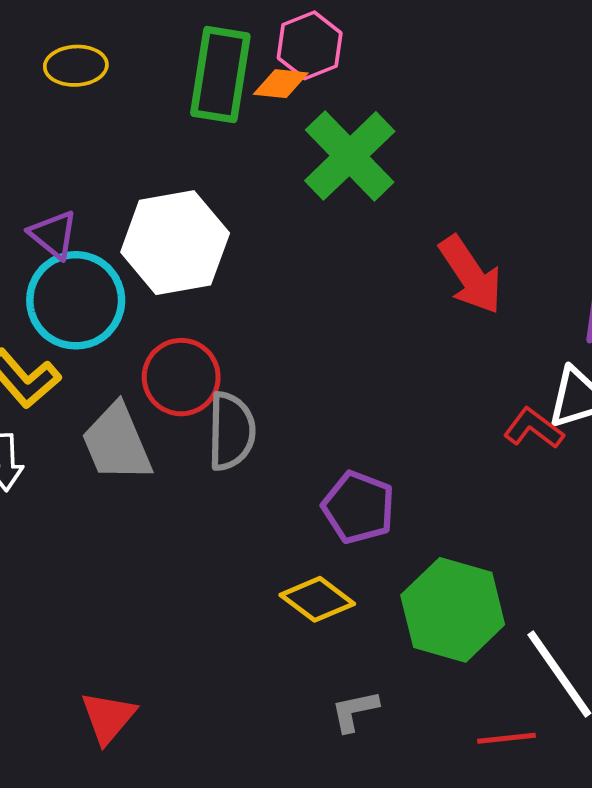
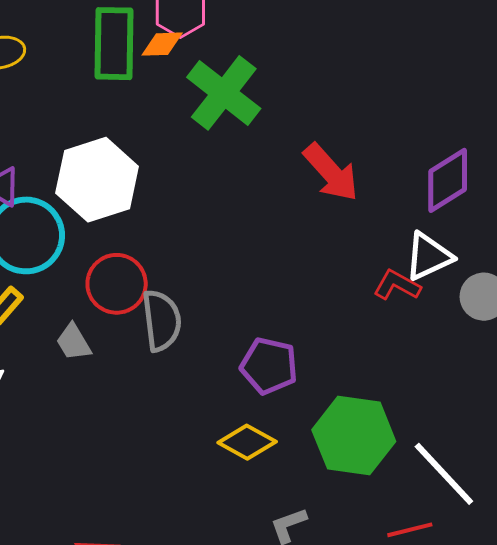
gray trapezoid: (117, 443) -> (74, 342), size x0.6

